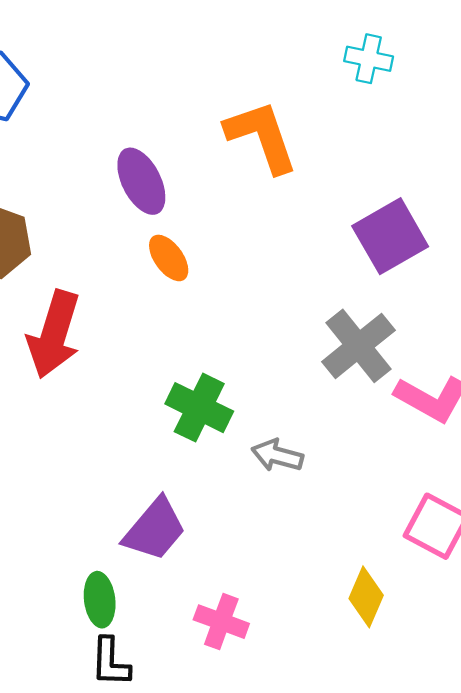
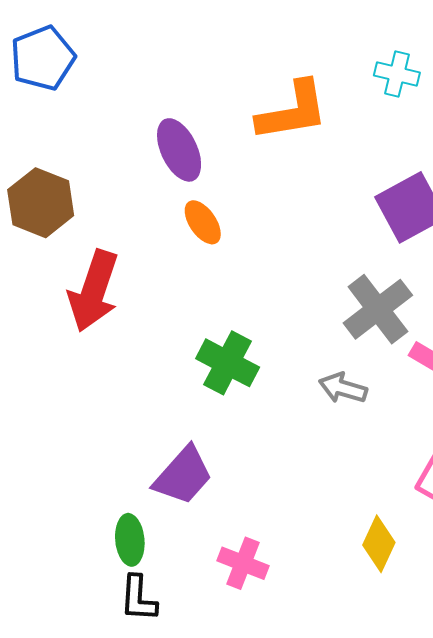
cyan cross: (369, 59) -> (397, 74), moved
orange L-shape: (262, 136) -> (292, 111), turned 98
gray arrow: (277, 455) -> (343, 388), moved

